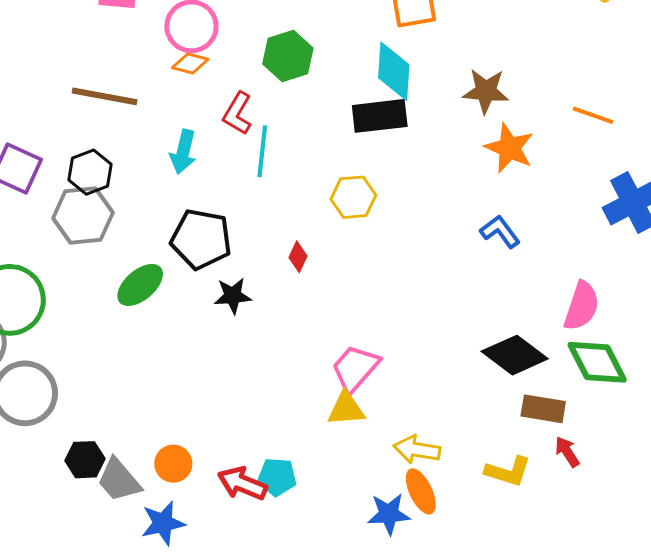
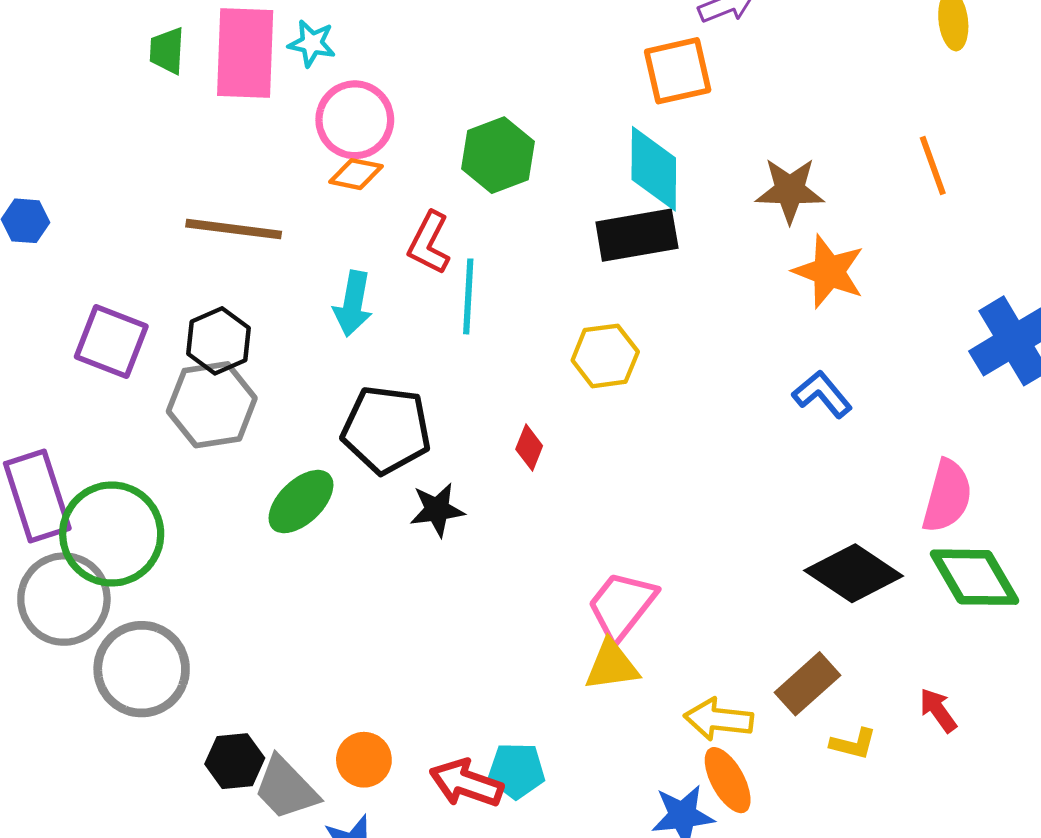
orange line: (593, 115) -> (933, 165), moved, turned 54
brown rectangle: (543, 409) -> (808, 684), moved, turned -48
yellow L-shape: (508, 471) -> (853, 744), size x0.7

